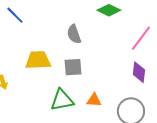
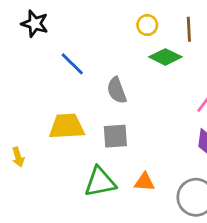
blue line: (15, 15) -> (72, 64), moved

